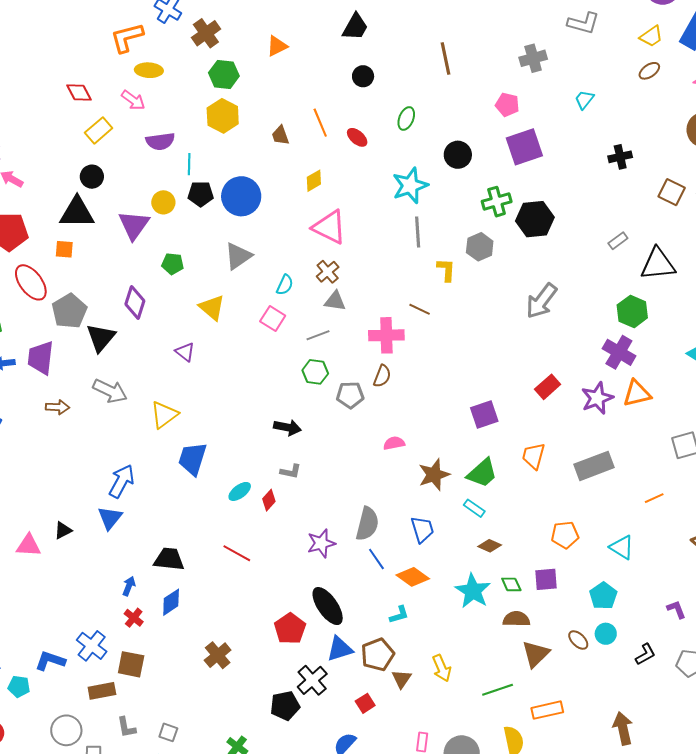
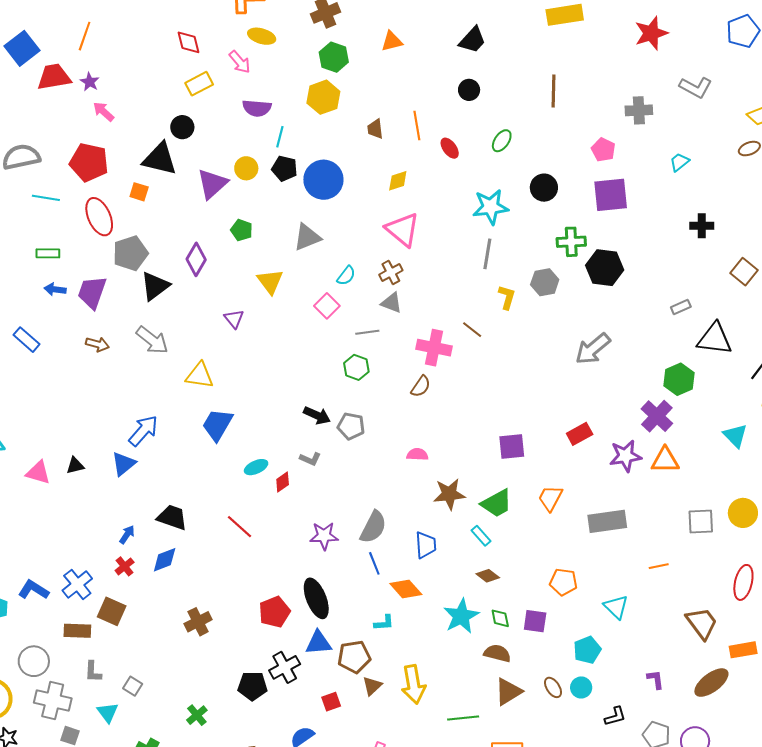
gray pentagon: (350, 395) -> (351, 426), moved
yellow triangle: (164, 415) -> (200, 375), turned 32
yellow arrow: (442, 668) -> (414, 684), size x1.4

